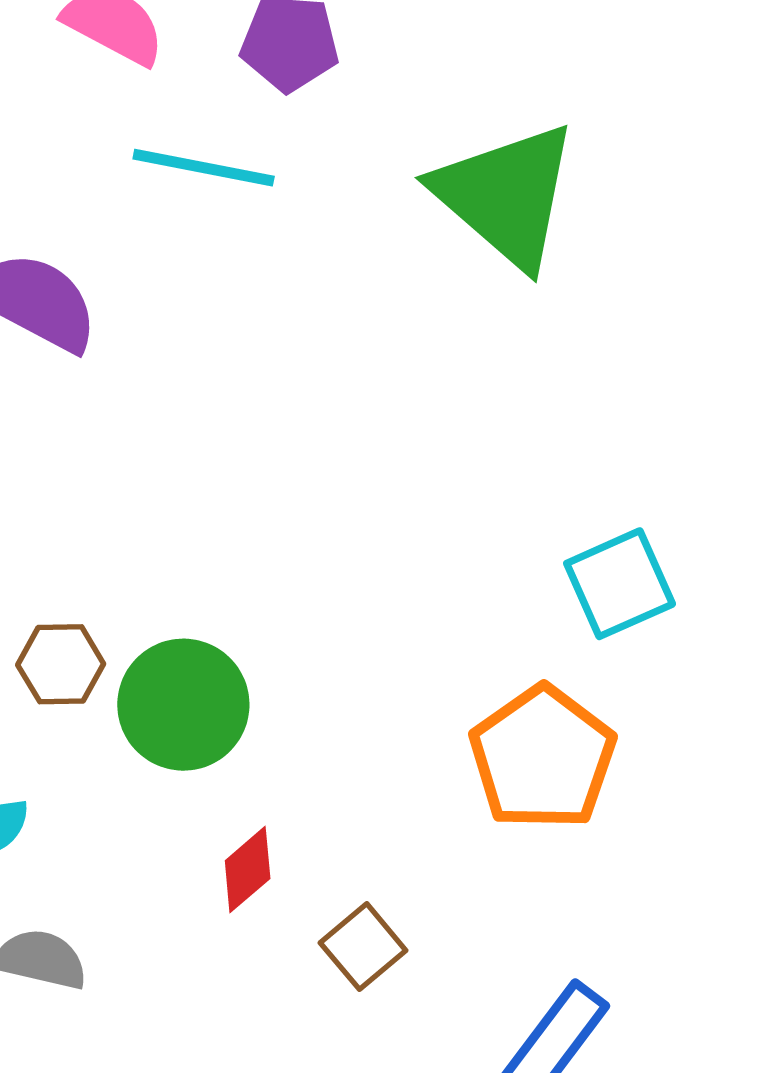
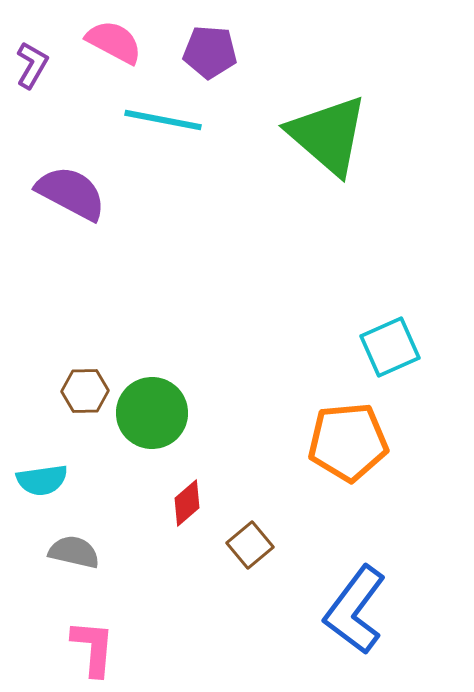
orange pentagon: (543, 758) -> (348, 442), turned 30

